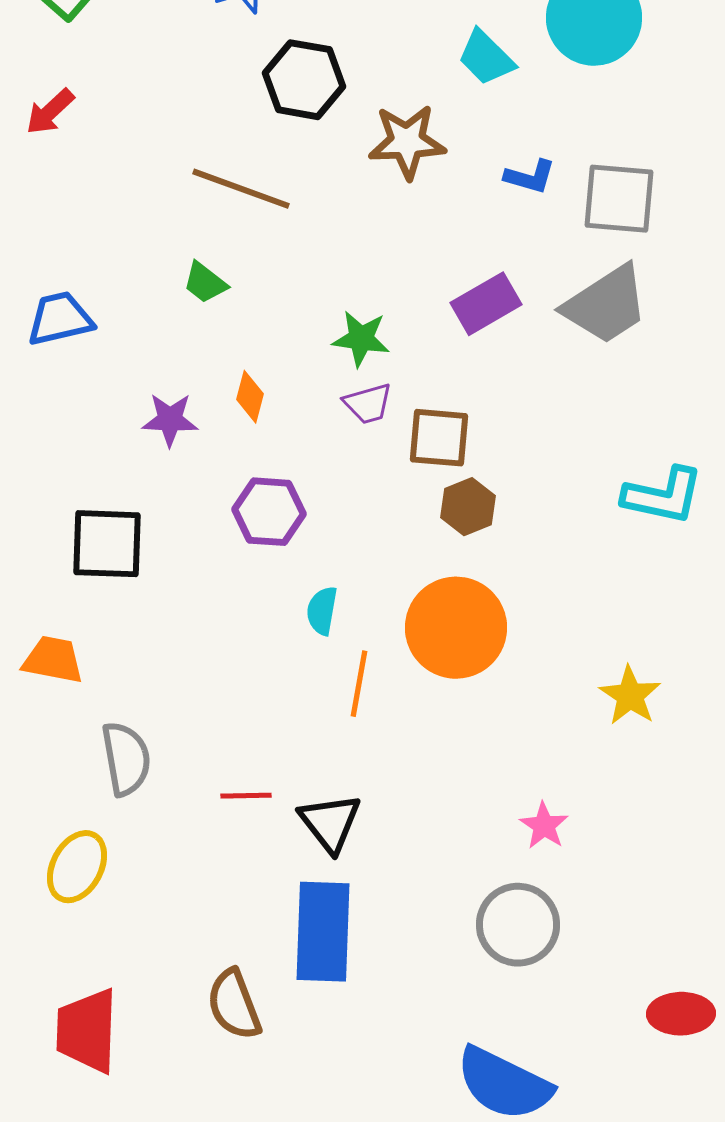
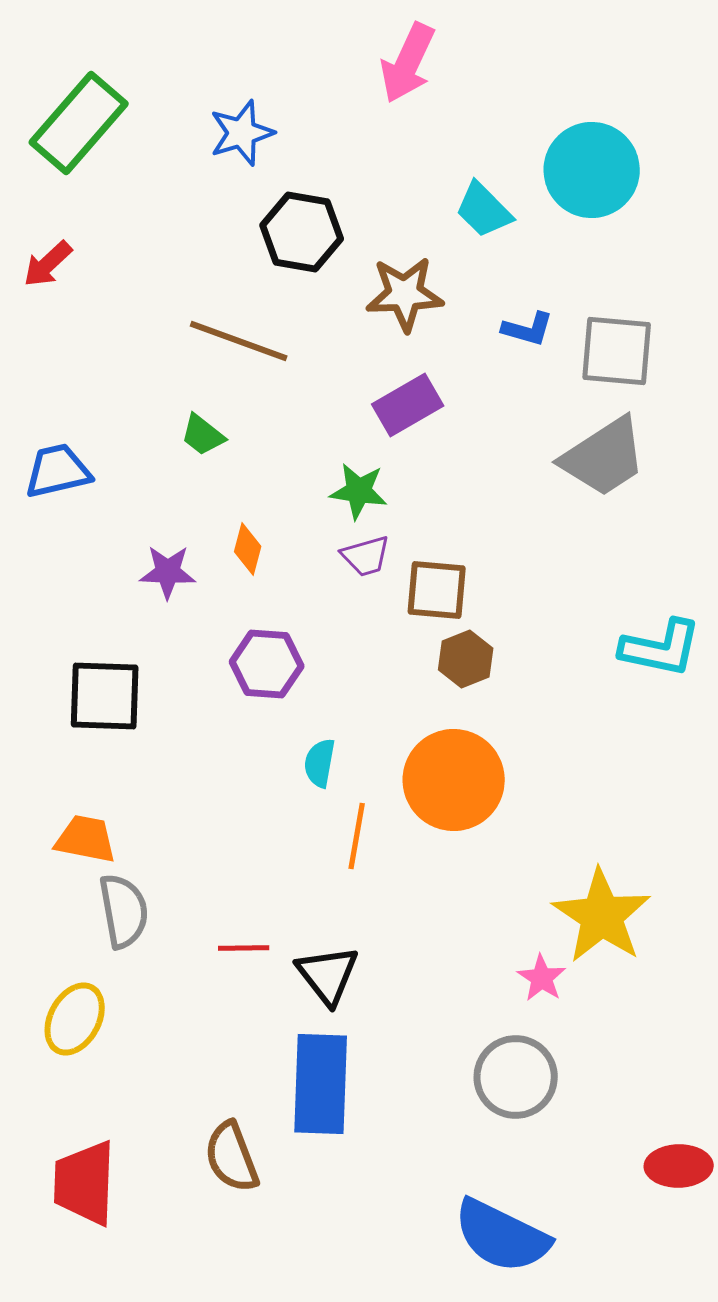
purple rectangle: (486, 304) -> (408, 405), moved
orange trapezoid: (53, 660) -> (86, 839), moved
yellow star: (630, 696) -> (602, 916), moved, size x1.6

